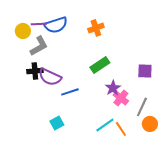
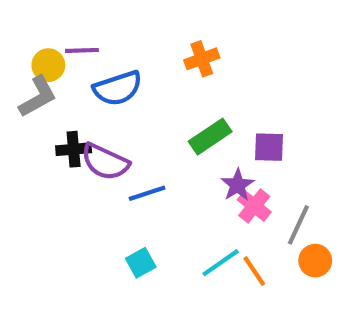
blue semicircle: (56, 25) -> (118, 88), moved
gray L-shape: (39, 46) -> (38, 97), moved
purple square: (145, 71) -> (269, 147), moved
cyan square: (57, 123) -> (141, 263), moved

